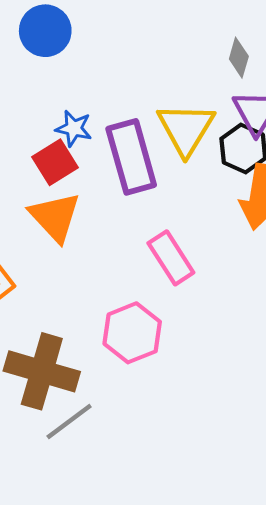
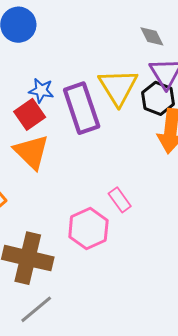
gray diamond: (239, 58) -> (152, 36), turned -40
pink rectangle: (171, 258) -> (120, 200), moved, size x0.7
gray line: (69, 422) -> (36, 309), moved

